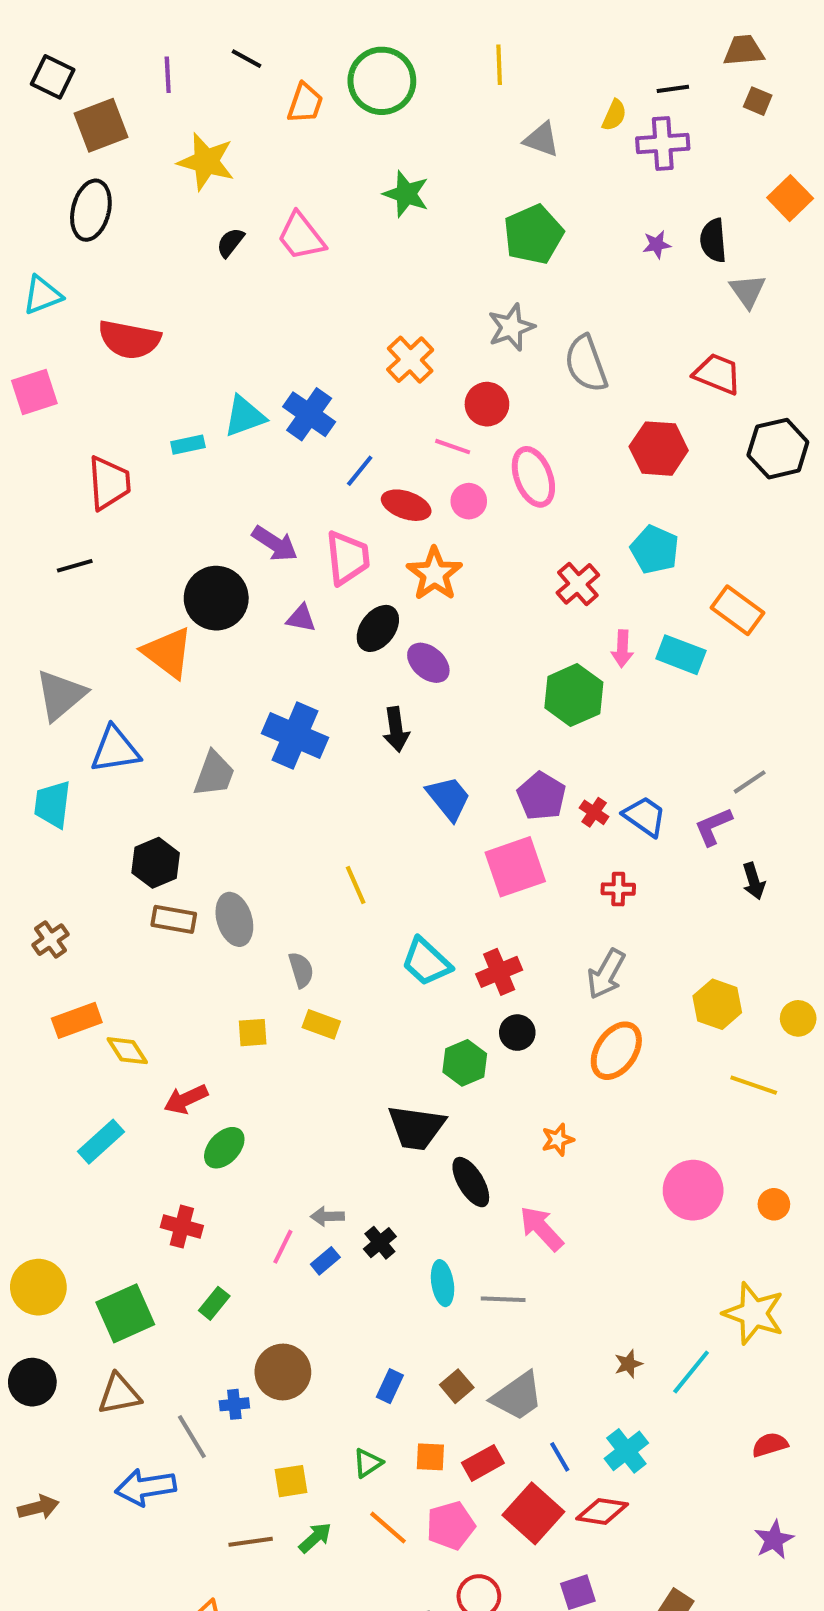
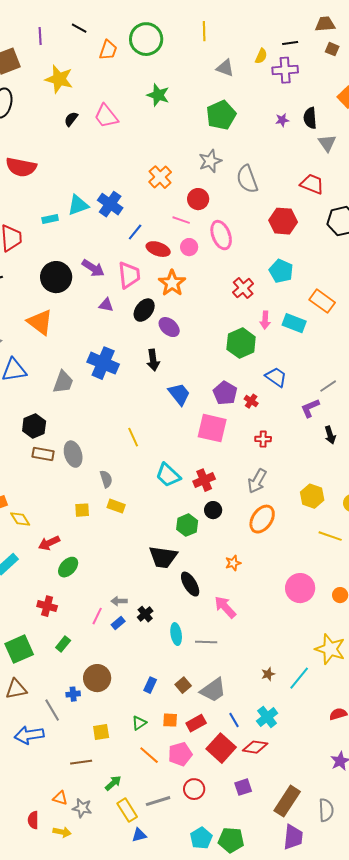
black circle: (216, 598) -> (56, 277), moved
blue trapezoid: (645, 816) -> (276, 377), moved
pink square: (515, 867) -> (212, 428), turned 32
green arrow: (315, 1538) -> (113, 783), moved

